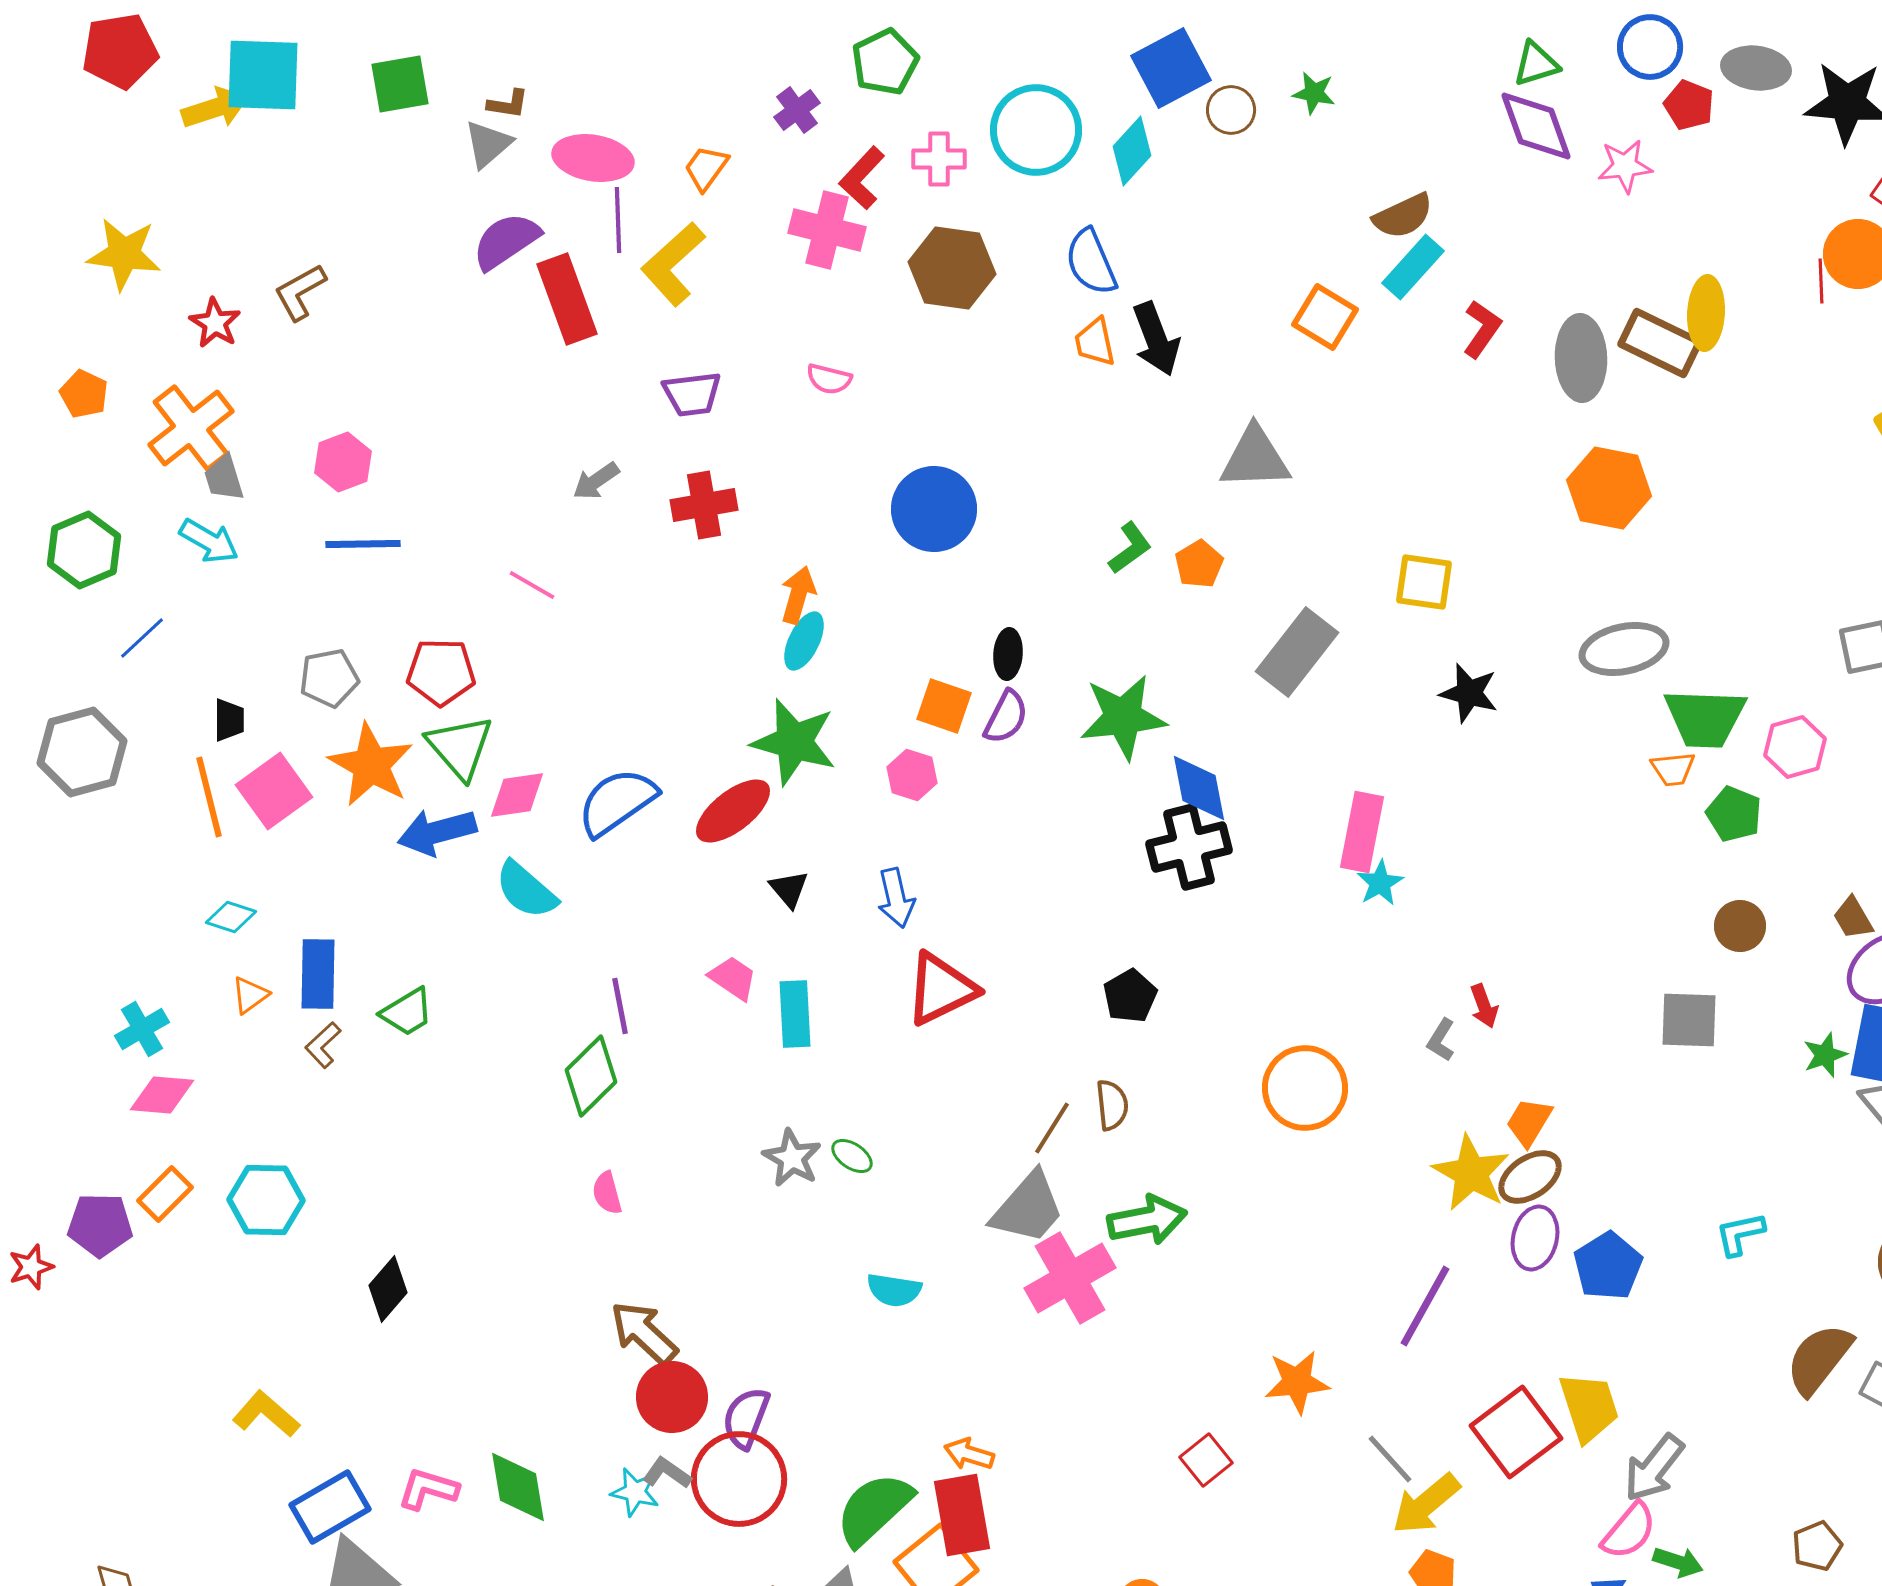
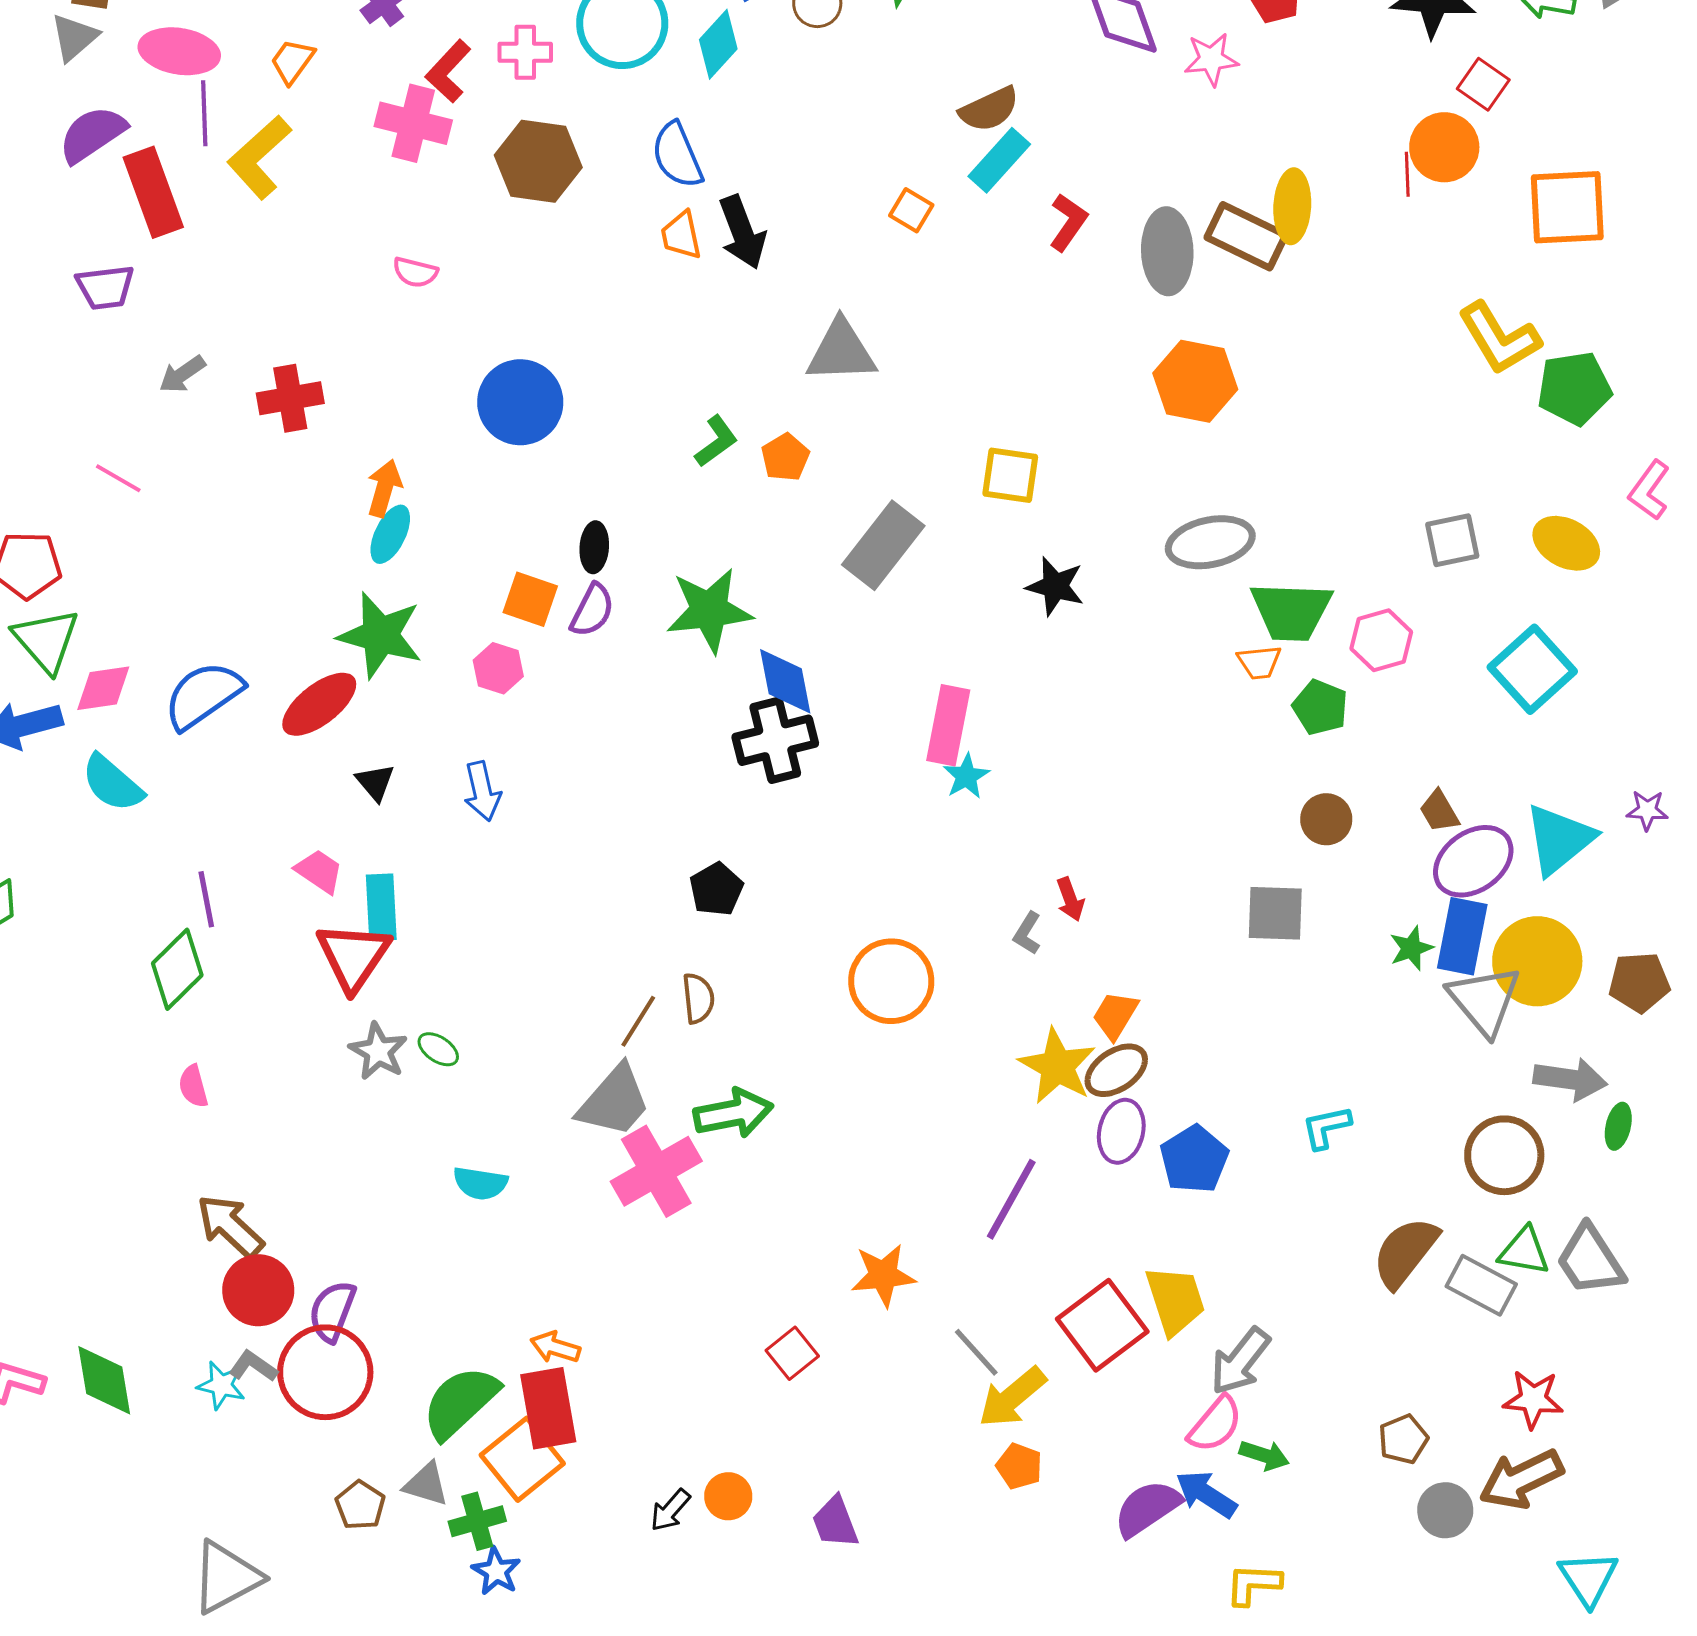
orange square: (1325, 317) -> (911, 210), size x0.7
purple trapezoid: (692, 394) -> (105, 287), moved
red triangle: (941, 989) -> (353, 956), moved, turned -30

